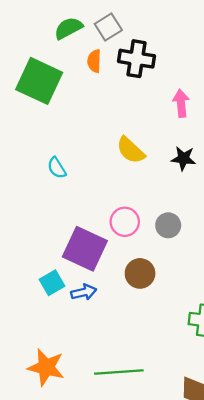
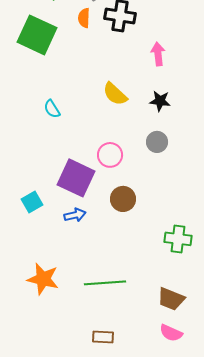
gray circle: (168, 225) -> (157, 142), moved
cyan square: (52, 283) -> (32, 202), moved

